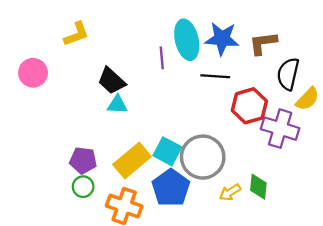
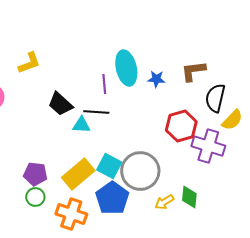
blue star: (222, 39) -> (156, 79), moved, size x0.6
black line: (215, 76) -> (96, 112), moved
cyan triangle: (117, 105) -> (81, 125), moved

